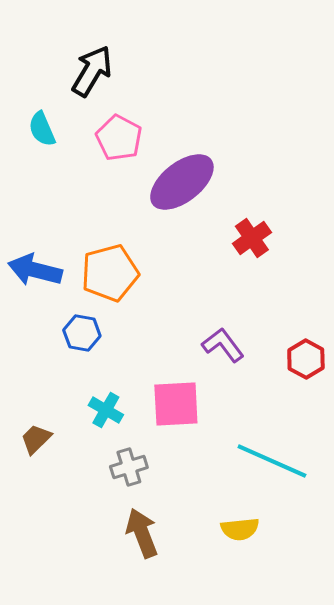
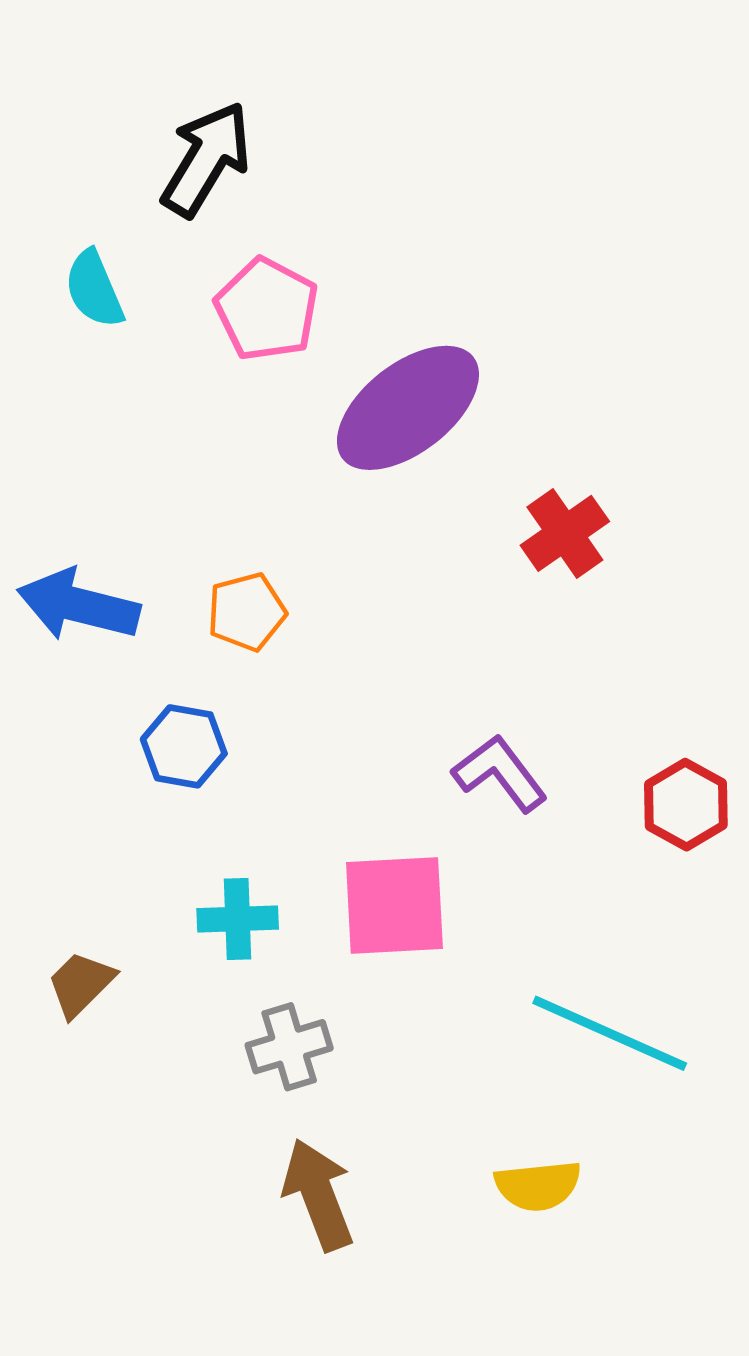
orange pentagon: (110, 273) -> (247, 612), size x0.6
cyan cross: (106, 410) -> (238, 919), turned -32

